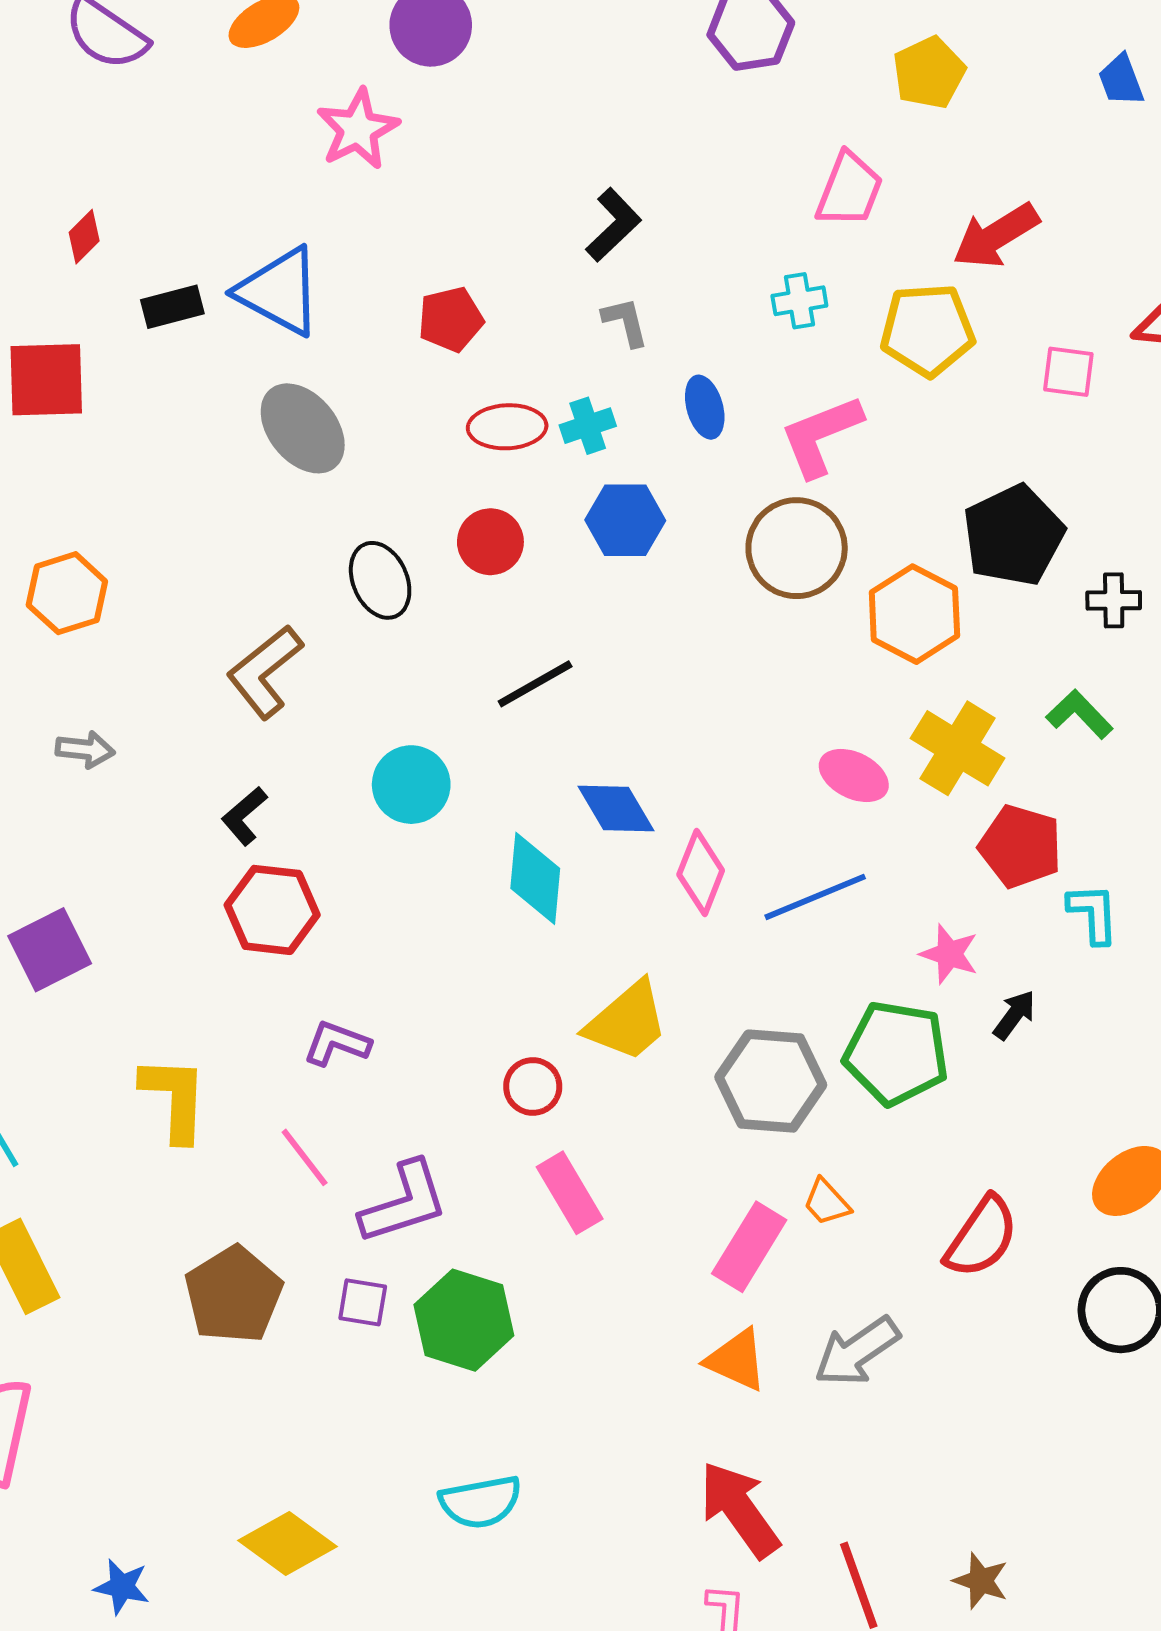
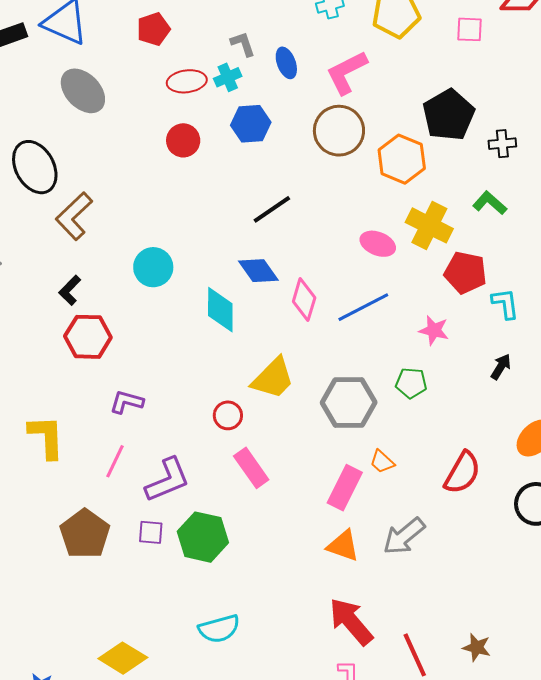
gray L-shape: (625, 322) -> (243, 44), moved
black ellipse: (380, 580) -> (35, 167), moved, size x1.4
black line: (535, 684) -> (272, 209), moved
black arrow: (1014, 1015) -> (501, 367), moved
green pentagon: (896, 1053) -> (411, 383), size x0.6
pink line: (305, 1157) -> (115, 461), turned 68

